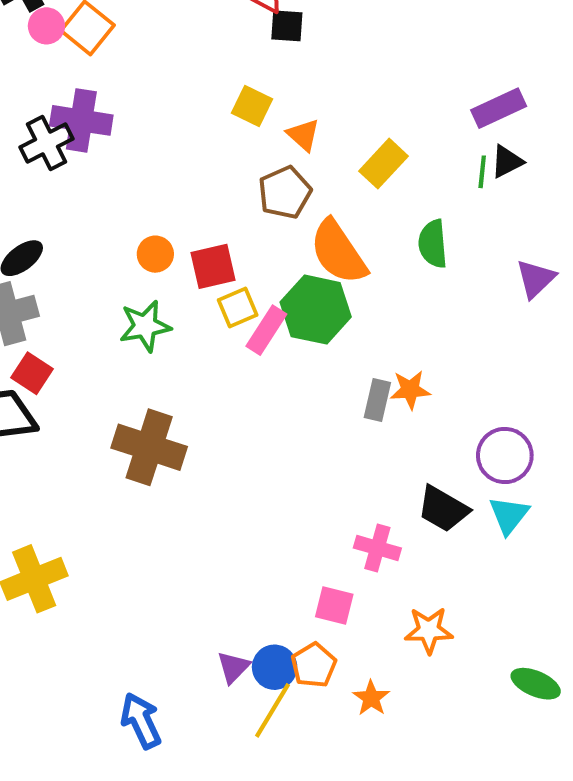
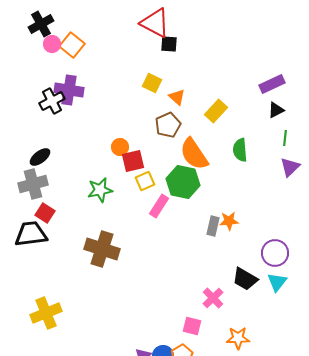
green line: (482, 172) -> (285, 138), moved
orange circle: (155, 254) -> (120, 147), moved
pink rectangle: (266, 330) -> (159, 206), moved
pink cross: (377, 548) -> (213, 298), turned 30

